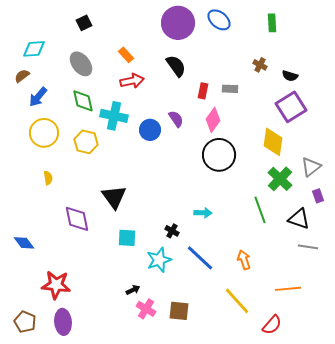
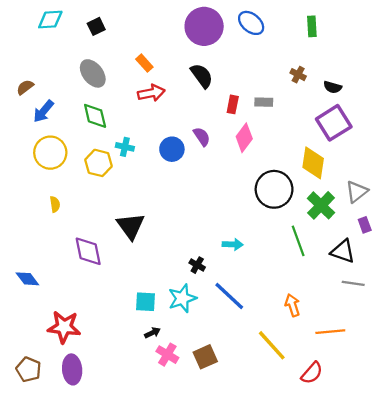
cyan diamond: (34, 49) -> (50, 20), moved
cyan cross: (114, 116) -> (125, 147), moved, size x0.6
black circle: (219, 155) -> (274, 189), moved
cyan square: (127, 238) -> (146, 302), moved
orange arrow: (244, 260) -> (292, 305), moved
brown square: (179, 311) -> (205, 357), turned -30

